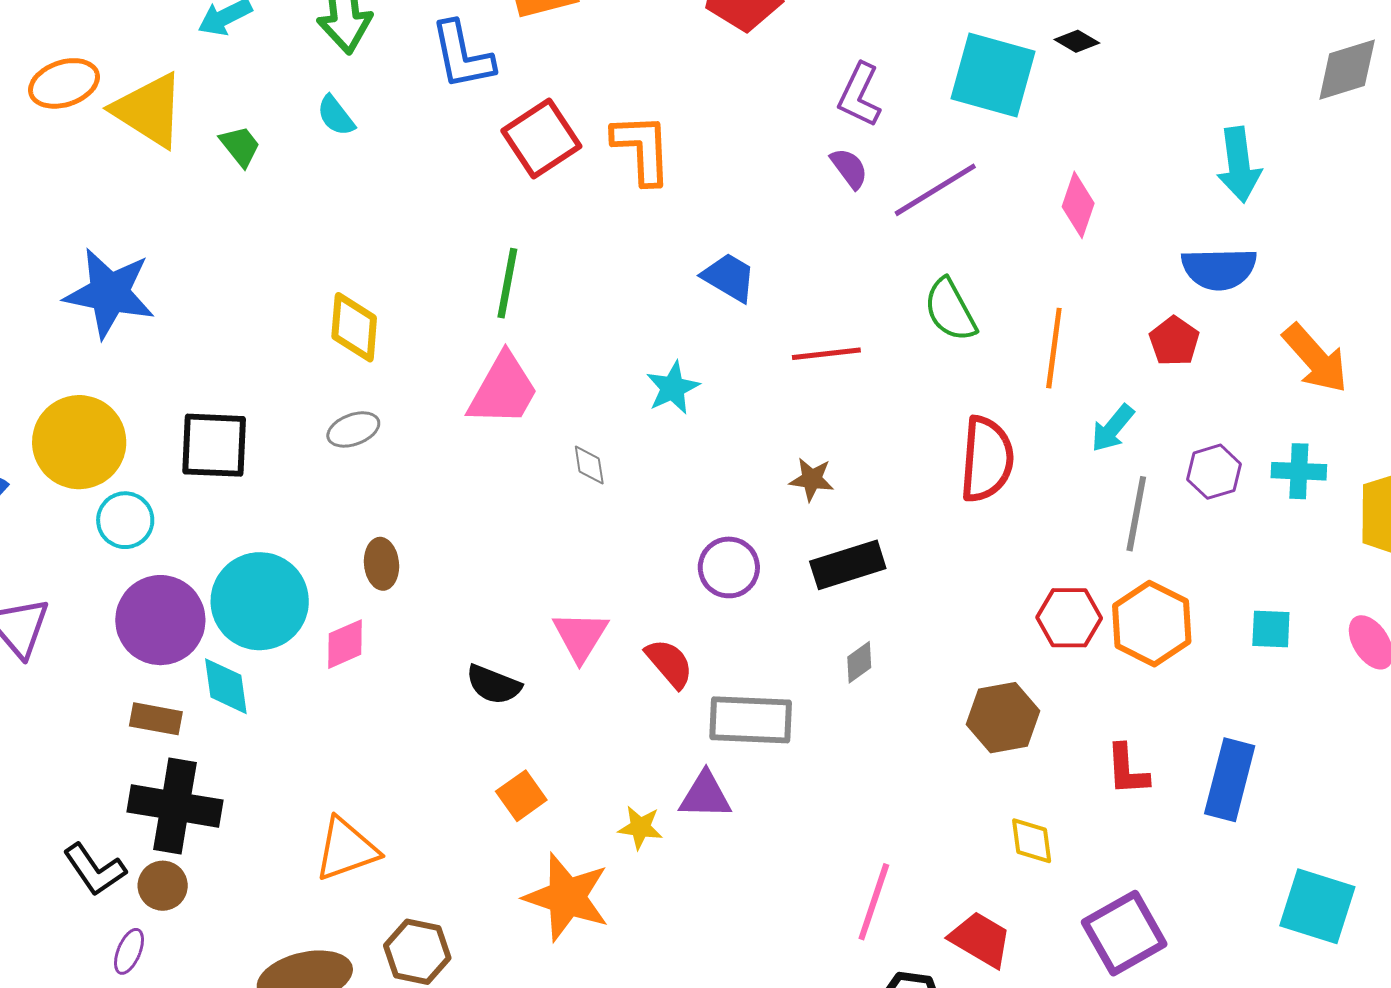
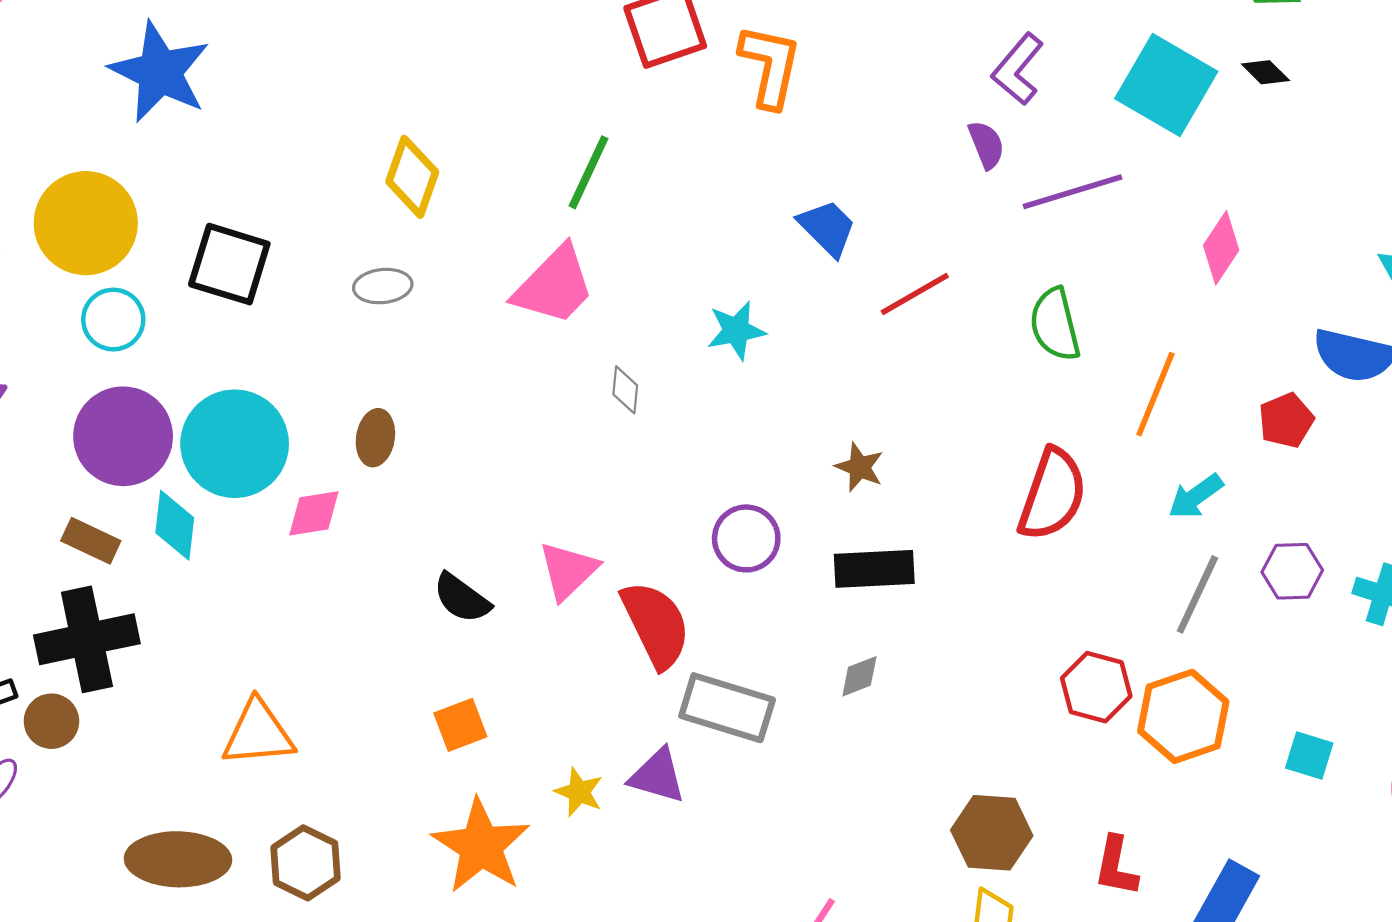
red line: (826, 354) -> (915, 294), moved, turned -38
red semicircle: (669, 663) -> (656, 624), size x1.5
brown hexagon: (1003, 718) -> (992, 833), moved
black cross: (175, 806) -> (87, 639), turned -36

